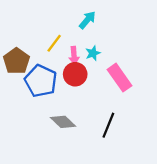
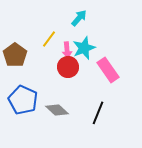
cyan star: (93, 53) -> (84, 48), size x1.6
blue pentagon: (41, 81) -> (23, 100), moved

